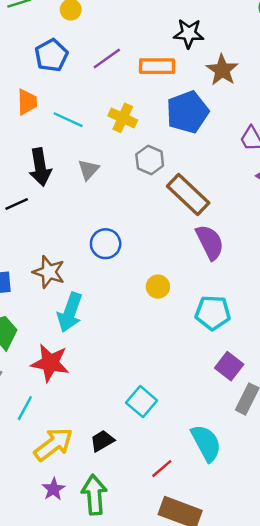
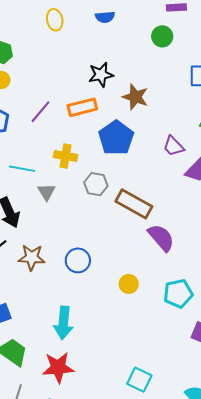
gray triangle: (88, 170) -> (46, 192), moved
brown star: (49, 272) -> (32, 257), moved

